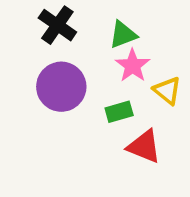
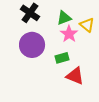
yellow triangle: (167, 91) -> (87, 25), moved

